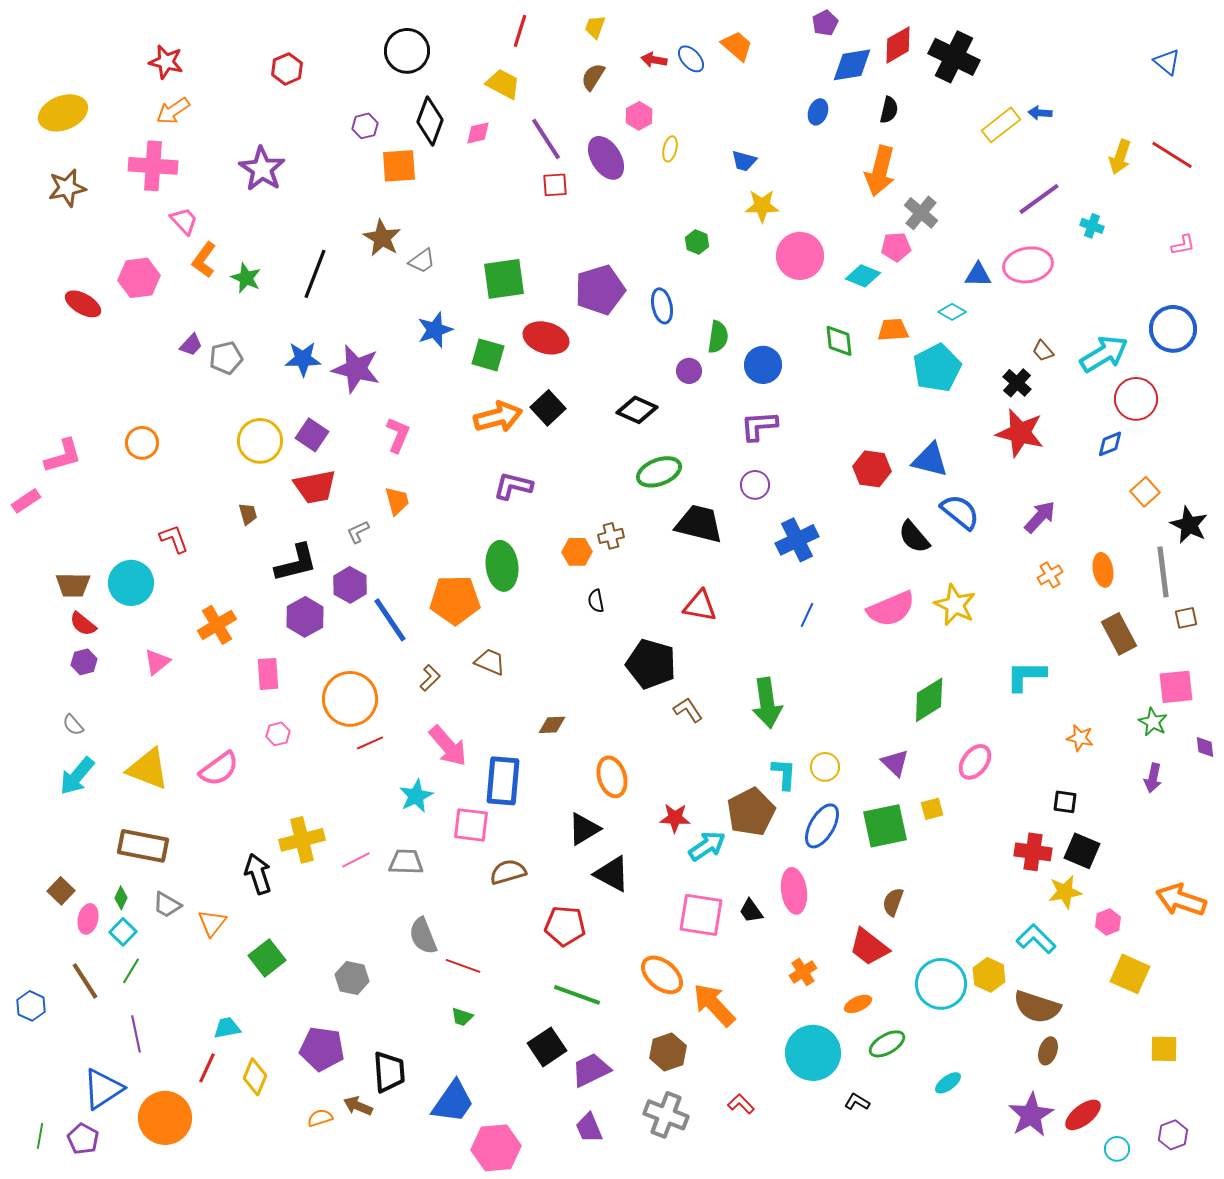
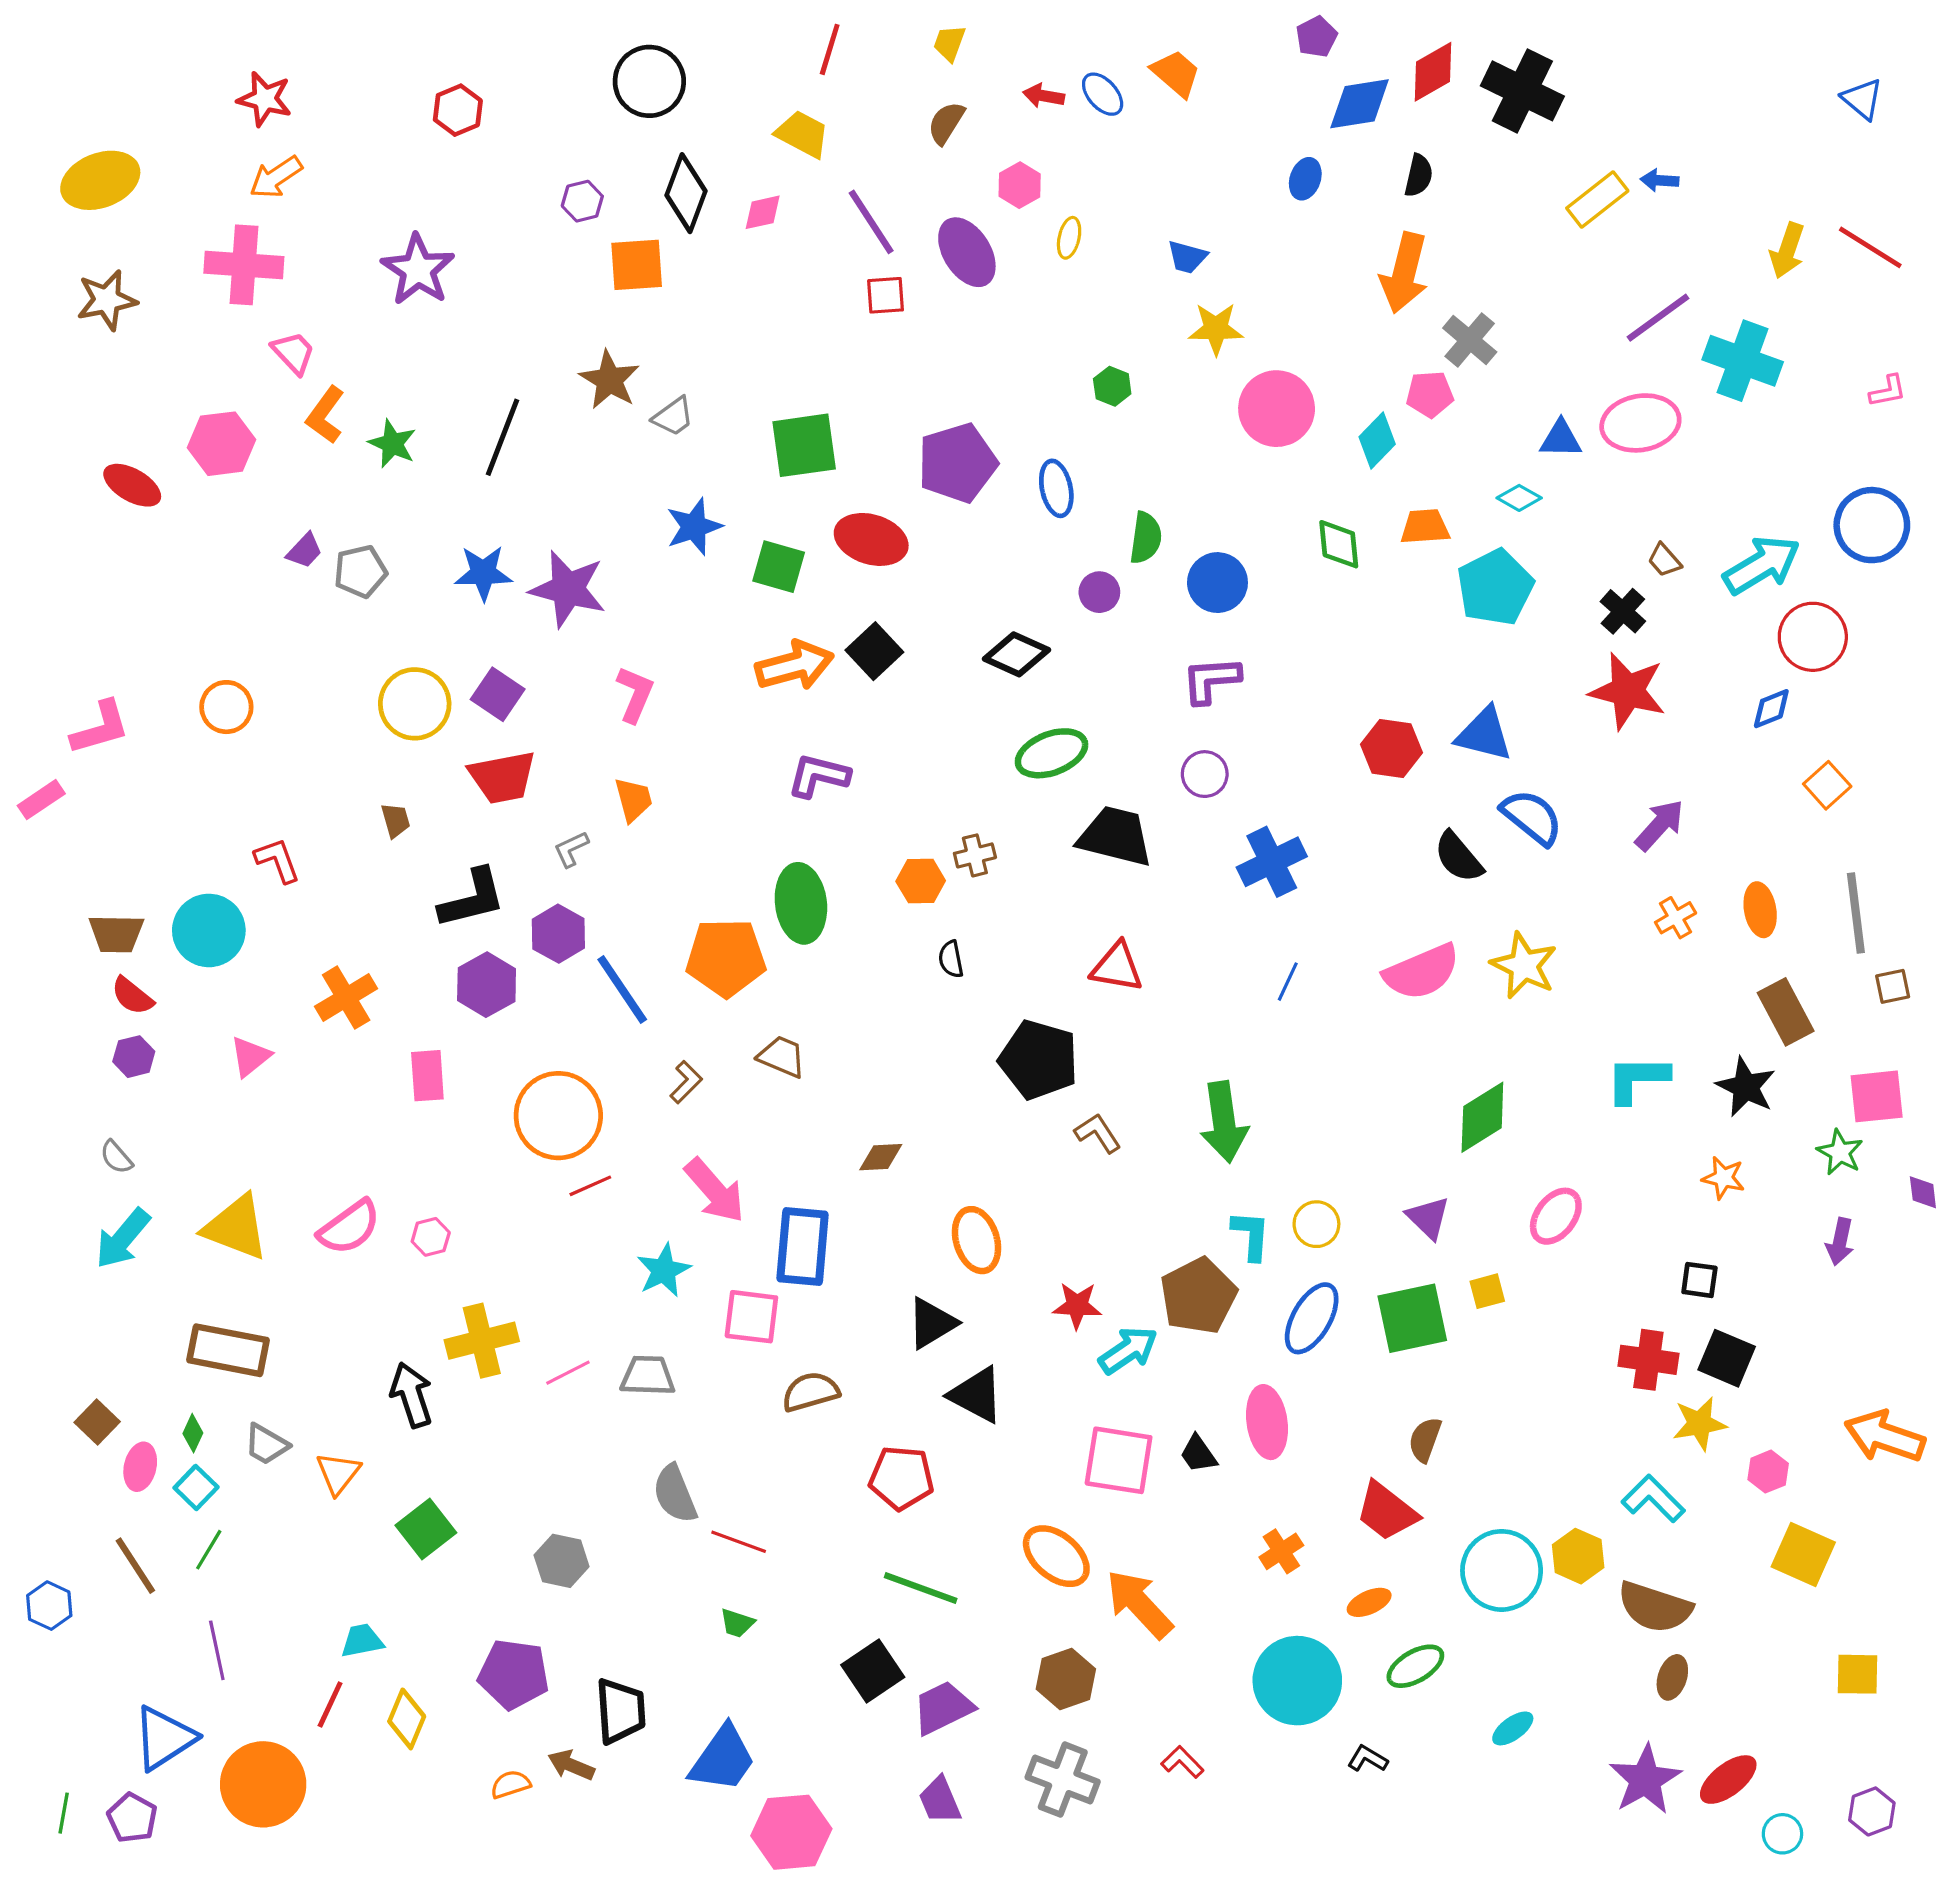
cyan cross: (1092, 226) -> (1743, 361), size x2.0
cyan diamond: (863, 276) -> (1377, 440), turned -68
black star: (1189, 525) -> (1746, 1087), moved
pink hexagon: (278, 734) -> (431, 1237), moved

